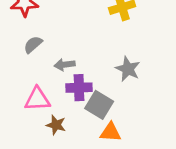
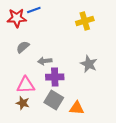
gray square: (99, 105) -> (54, 100), moved
brown star: (56, 125) -> (23, 103), moved

